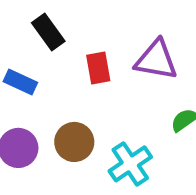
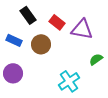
red rectangle: (98, 68) -> (57, 22), moved, turned -42
brown circle: (74, 142) -> (41, 44), moved

